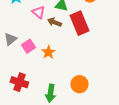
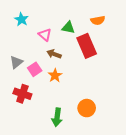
brown arrow: (54, 22) -> (54, 54), moved
red cross: (19, 82) -> (22, 94), moved

